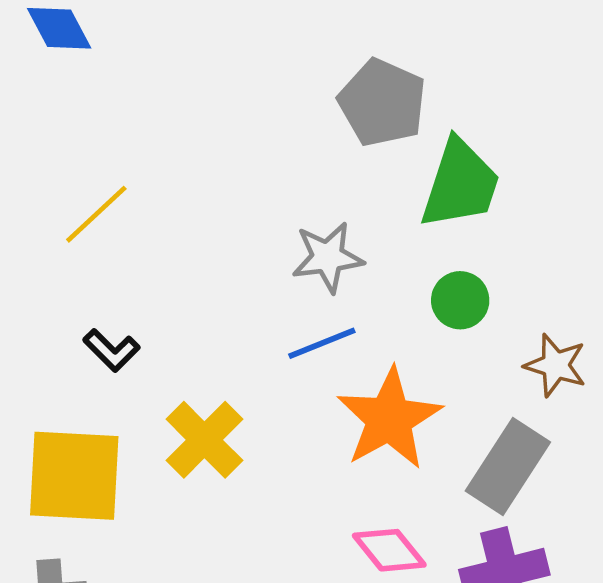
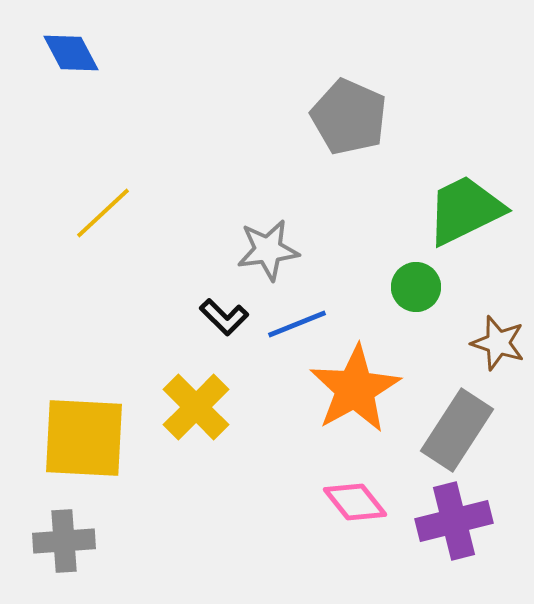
green trapezoid: (460, 184) -> (465, 210), moved, turned -134
gray star: (328, 257) -> (268, 250), moved
black L-shape: (111, 350) -> (224, 317), moved

